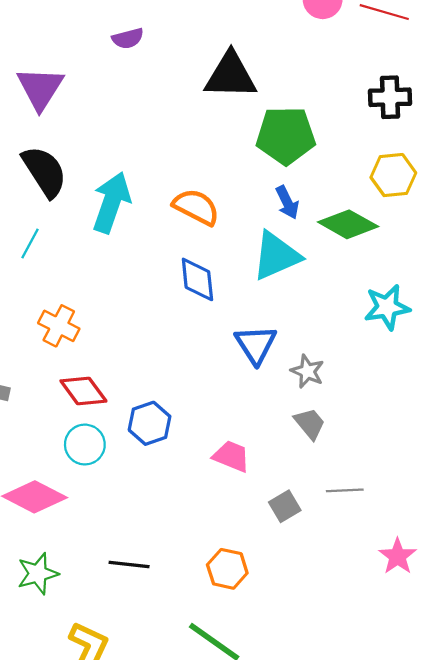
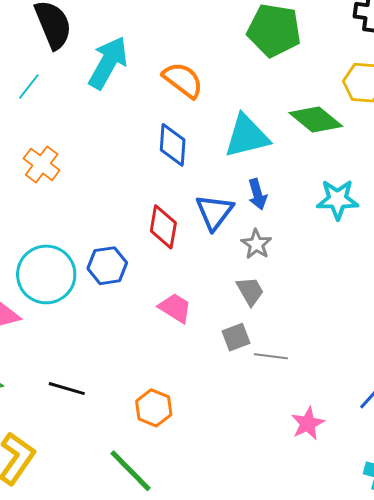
blue arrow: (287, 202) -> (257, 194), moved
red diamond: (83, 391) -> (163, 227), moved, turned 36
cyan circle: (85, 445) -> (46, 274), size x1.6
gray square: (285, 506) -> (236, 337), moved

